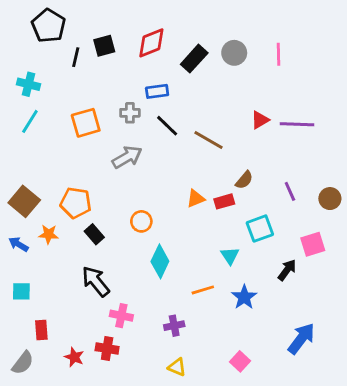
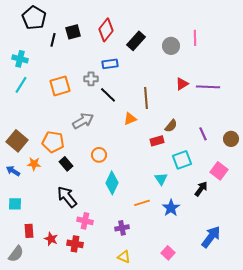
red diamond: (151, 43) -> (106, 30), turned -30
gray circle: (234, 53) -> (171, 46), moved
black line: (167, 126) -> (108, 95), moved
brown line: (208, 140) -> (146, 98), turned 55
gray arrow: (127, 157) -> (83, 121), moved
orange triangle: (196, 199) -> (130, 119), moved
pink square: (313, 244) -> (219, 171), turned -36
red star: (74, 357) -> (51, 239), moved

